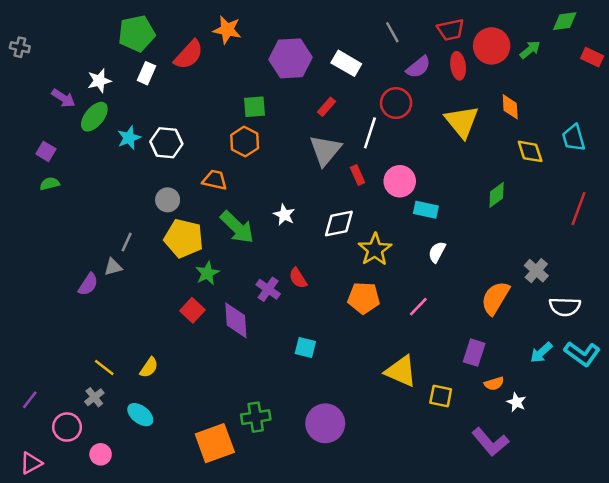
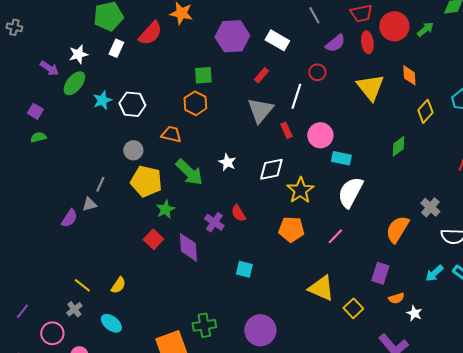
red circle: (396, 103) -> (317, 72), size x0.7
yellow diamond: (530, 151) -> (425, 111), turned 60
white semicircle: (437, 252) -> (350, 192), size x1.8
yellow square: (441, 396) -> (353, 308), turned 36

